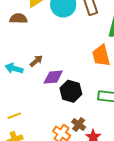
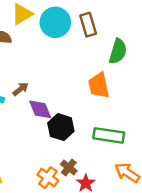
purple diamond: (53, 77) -> (40, 109), turned 70

